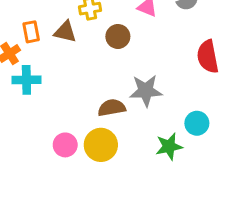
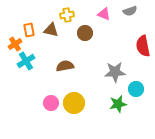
cyan cross: (26, 80) -> (26, 61), turned -30
gray star: (146, 91) -> (115, 72), moved
brown semicircle: (112, 108) -> (65, 66), moved

